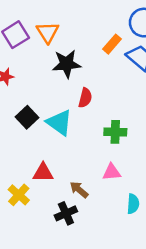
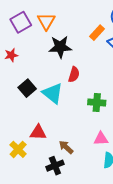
pink triangle: (112, 172) -> (101, 139), moved

